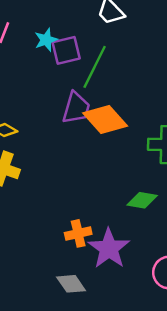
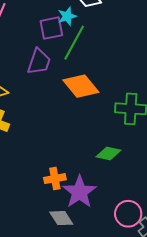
cyan star: (46, 40) -> (67, 16), moved
purple trapezoid: (76, 108) -> (39, 62), moved
gray diamond: (71, 284) -> (61, 218), moved

